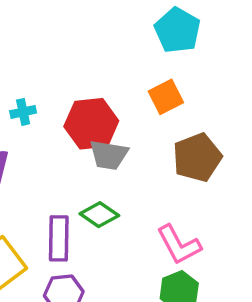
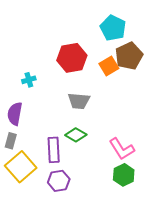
red hexagon: (91, 124) -> (72, 58), moved
brown pentagon: (197, 157) -> (129, 56), moved

